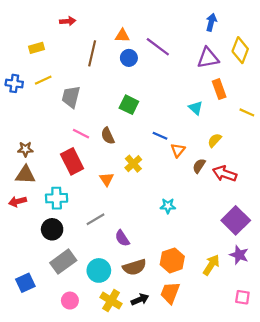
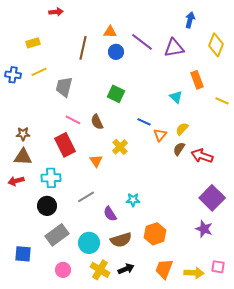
red arrow: (68, 21) -> (56, 12), moved
purple triangle: (208, 58) -> (174, 48), moved
yellow semicircle: (215, 140) -> (182, 129), moved
cyan star: (168, 206) -> (133, 200), moved
purple star: (239, 255) -> (204, 229), moved
yellow arrow: (211, 265) -> (194, 273), moved, turned 60
blue square: (25, 283) -> (23, 254), turned 30
orange trapezoid: (170, 293) -> (164, 269), moved

